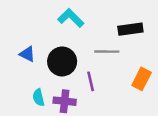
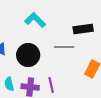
purple line: (91, 81) -> (51, 85), moved

